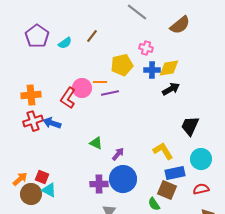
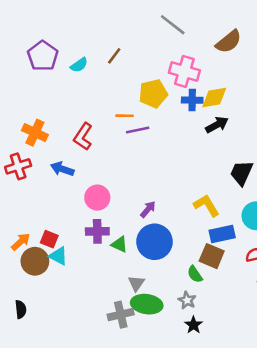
pink cross: (146, 48) -> (184, 71), size x1.6
pink circle: (82, 88) -> (97, 198), moved
orange cross: (31, 95) -> (35, 133), turned 30
red cross: (33, 121) -> (18, 166), moved
green triangle: (96, 143) -> (119, 244), moved
purple cross: (99, 184) -> (97, 231), moved

